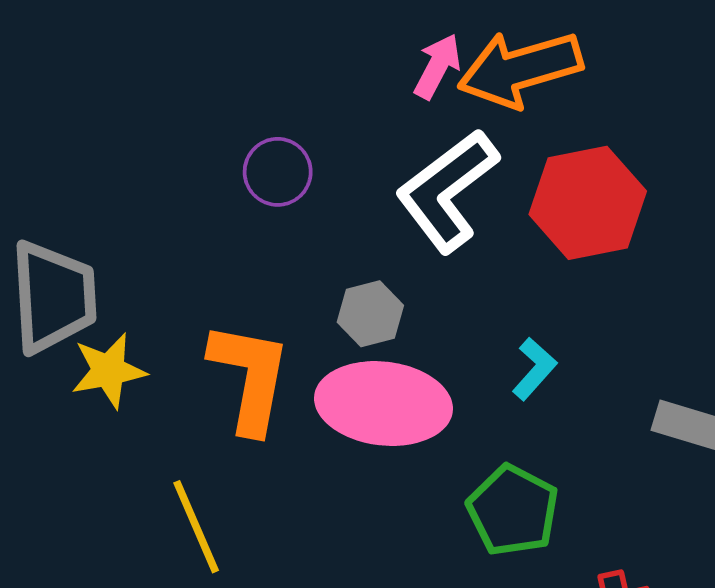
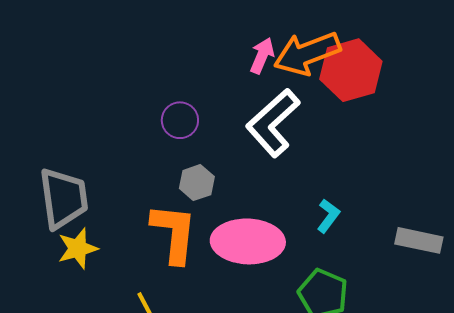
red hexagon: (588, 203) -> (351, 70), moved
gray hexagon: (370, 314) -> (197, 183), moved
yellow star: (109, 371) -> (78, 248), moved

